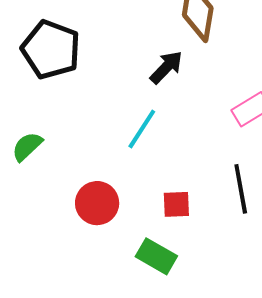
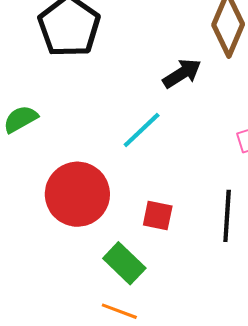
red circle: (97, 203) -> (77, 194), size x1.4

